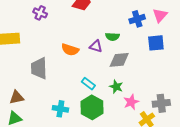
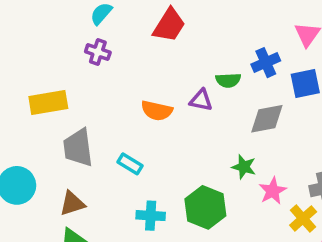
blue cross: (137, 19) -> (266, 63), moved
gray diamond: (119, 60) -> (267, 119), moved
gray trapezoid: (39, 68) -> (78, 148), moved
cyan rectangle: (88, 84) -> (130, 164), moved

